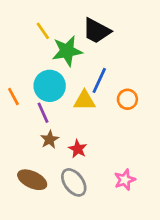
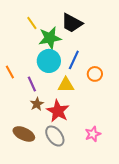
cyan circle: (50, 86) -> (49, 61), moved
yellow triangle: (84, 101) -> (66, 85), moved
red star: (78, 149) -> (58, 111), size x1.6

